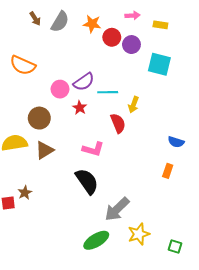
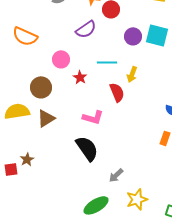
purple circle: (131, 45) -> (133, 36), moved
purple semicircle: (84, 82) -> (86, 29), moved
gray arrow: (117, 209) -> (116, 175), size x0.6

